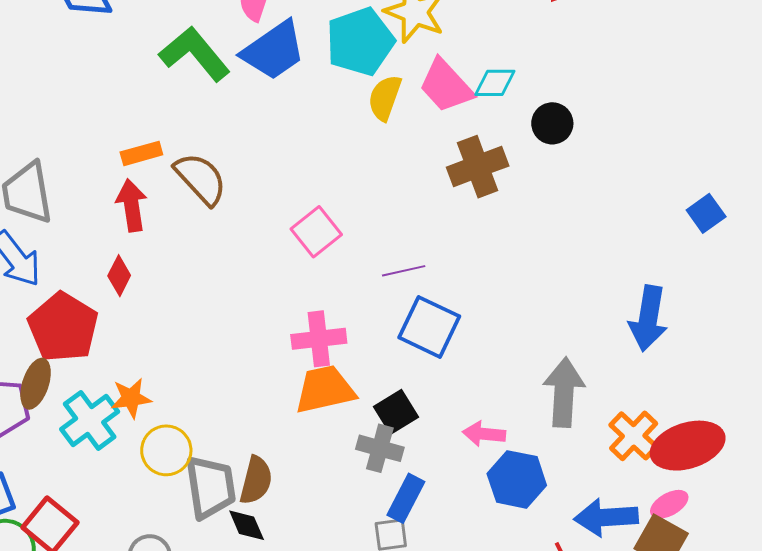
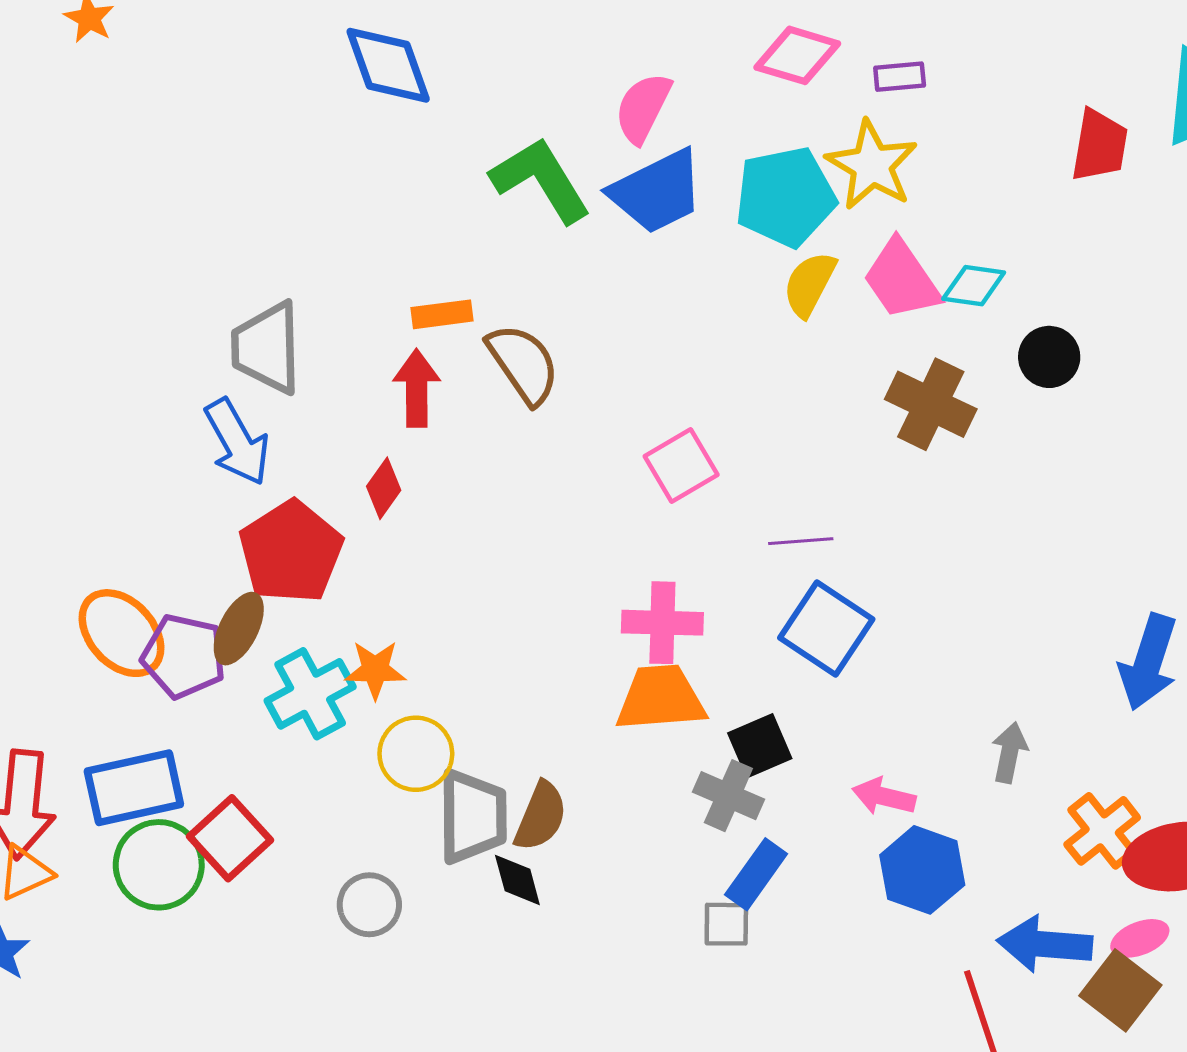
brown cross: (478, 167) -> (931, 404), turned 38
gray arrow: (564, 392) -> (1009, 753), size x0.6

